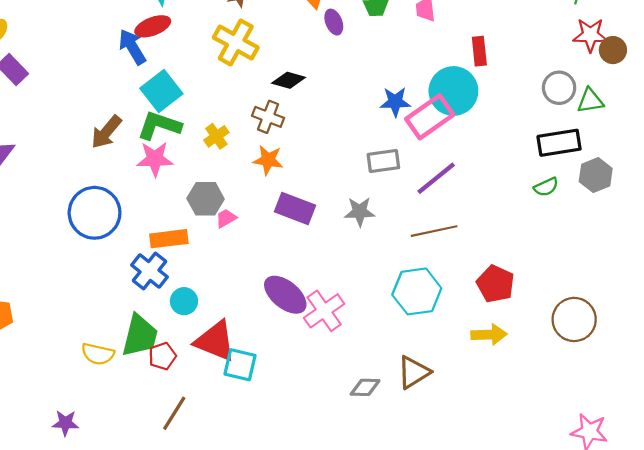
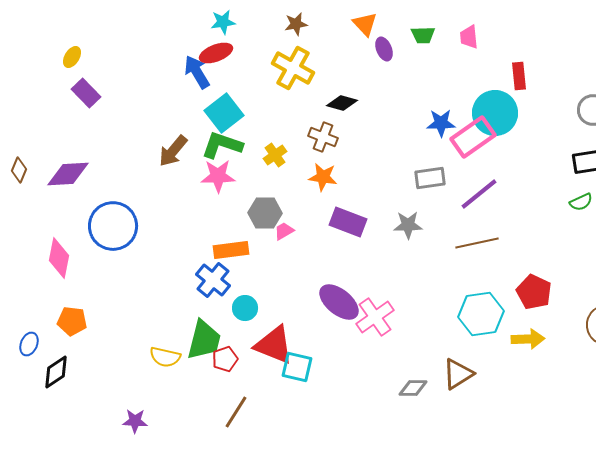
blue circle: (95, 213) -> (113, 226), moved
cyan hexagon: (417, 291) -> (481, 314), moved

